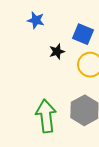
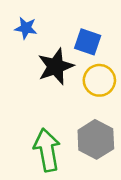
black star: (57, 52) -> (56, 66), size x1.8

